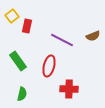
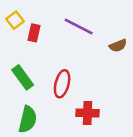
purple line: (62, 40) -> (79, 27), moved
green semicircle: (22, 94) -> (28, 119), size x1.5

